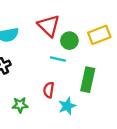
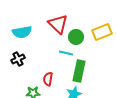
green rectangle: (88, 80) -> (79, 71), moved
red semicircle: (49, 90) -> (48, 79), moved

